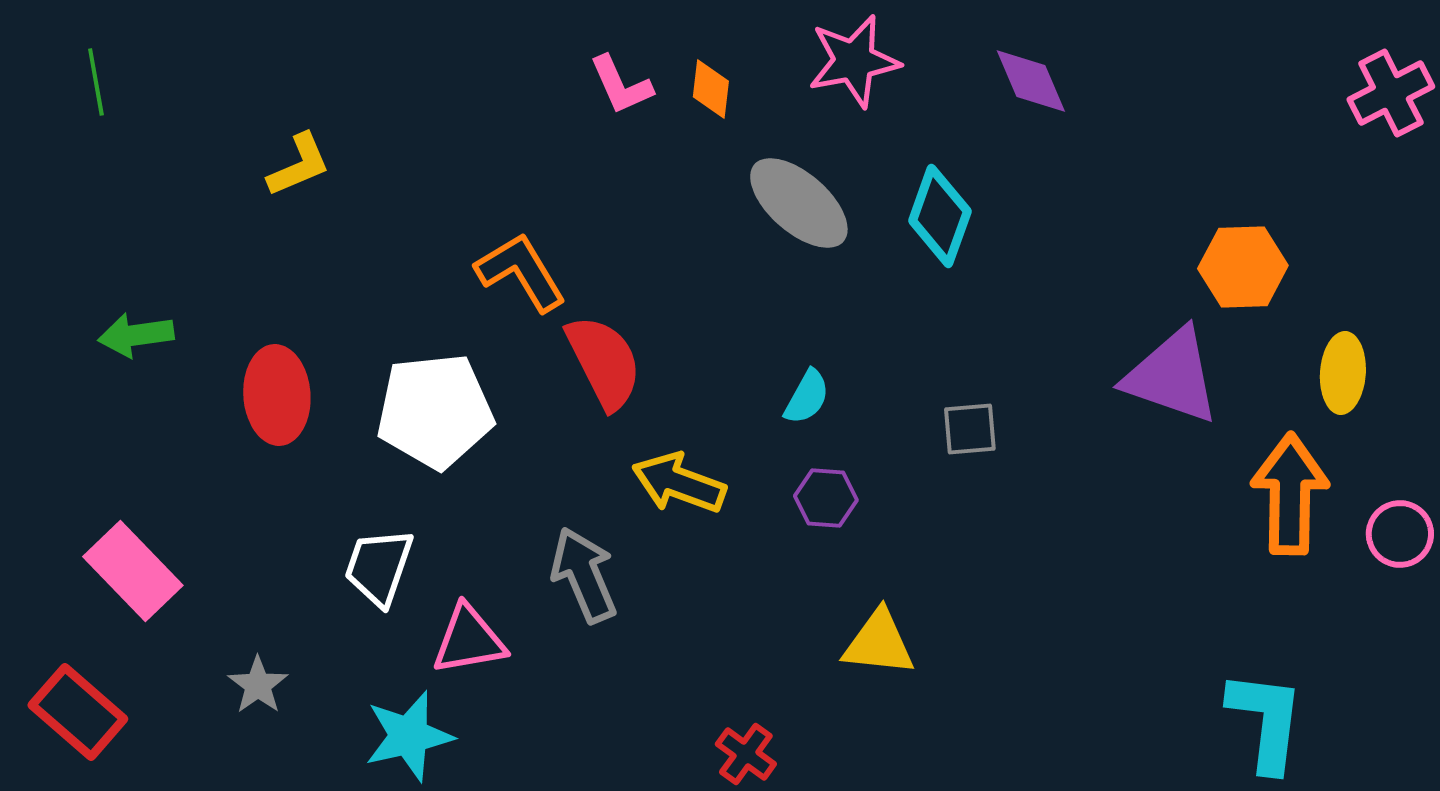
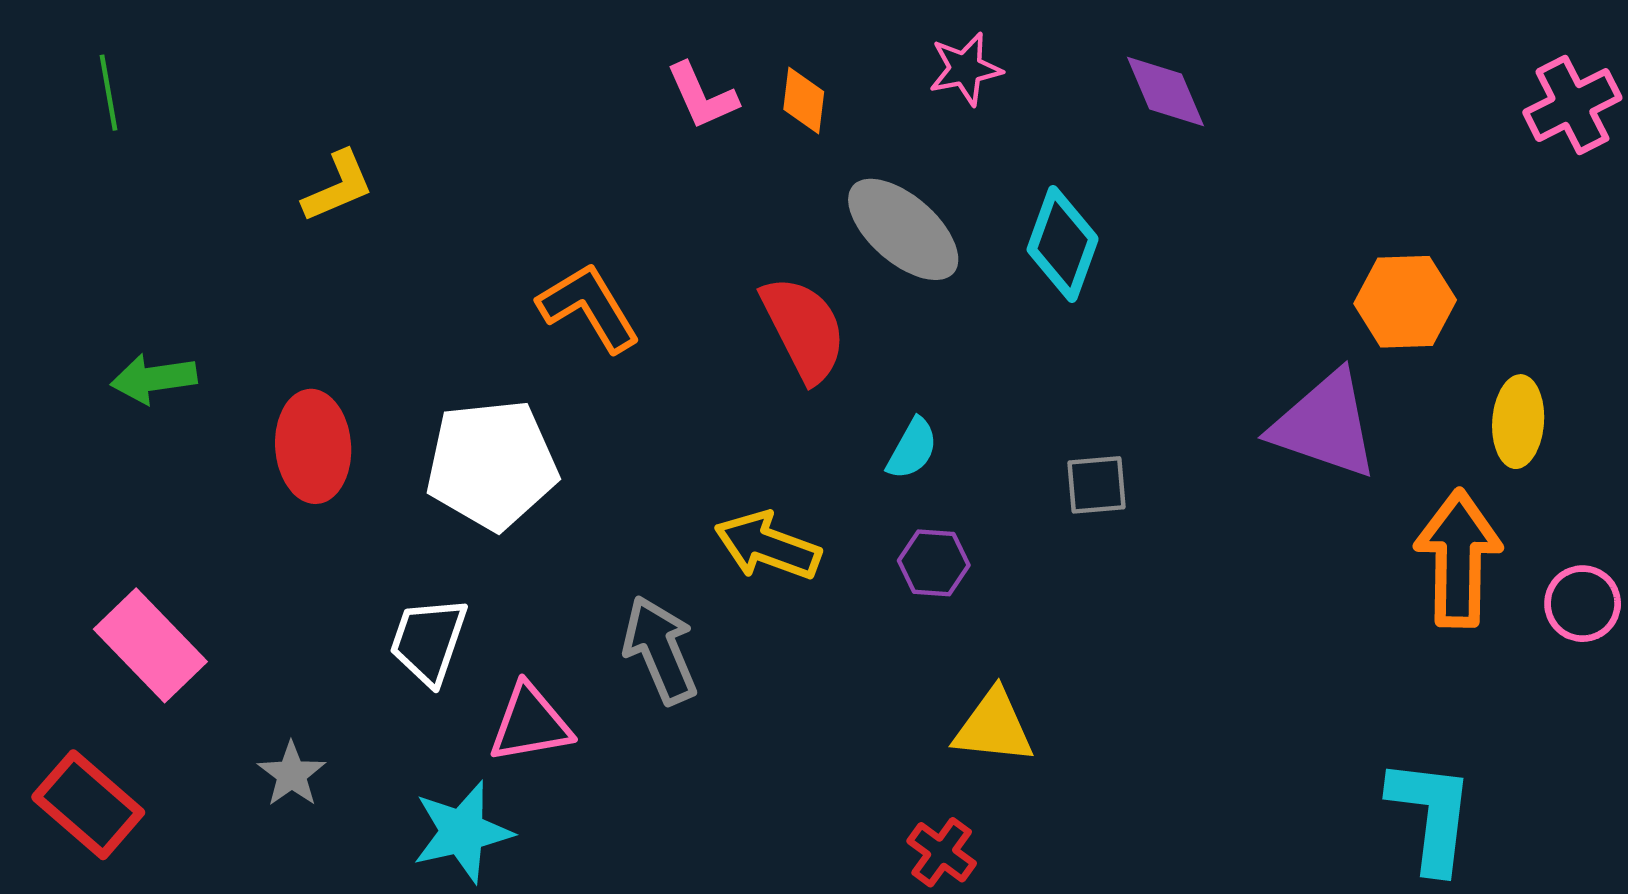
pink star: (854, 61) -> (965, 69), size x0.7
red semicircle: (604, 362) -> (804, 329), moved
red cross: (746, 754) -> (942, 852), moved

